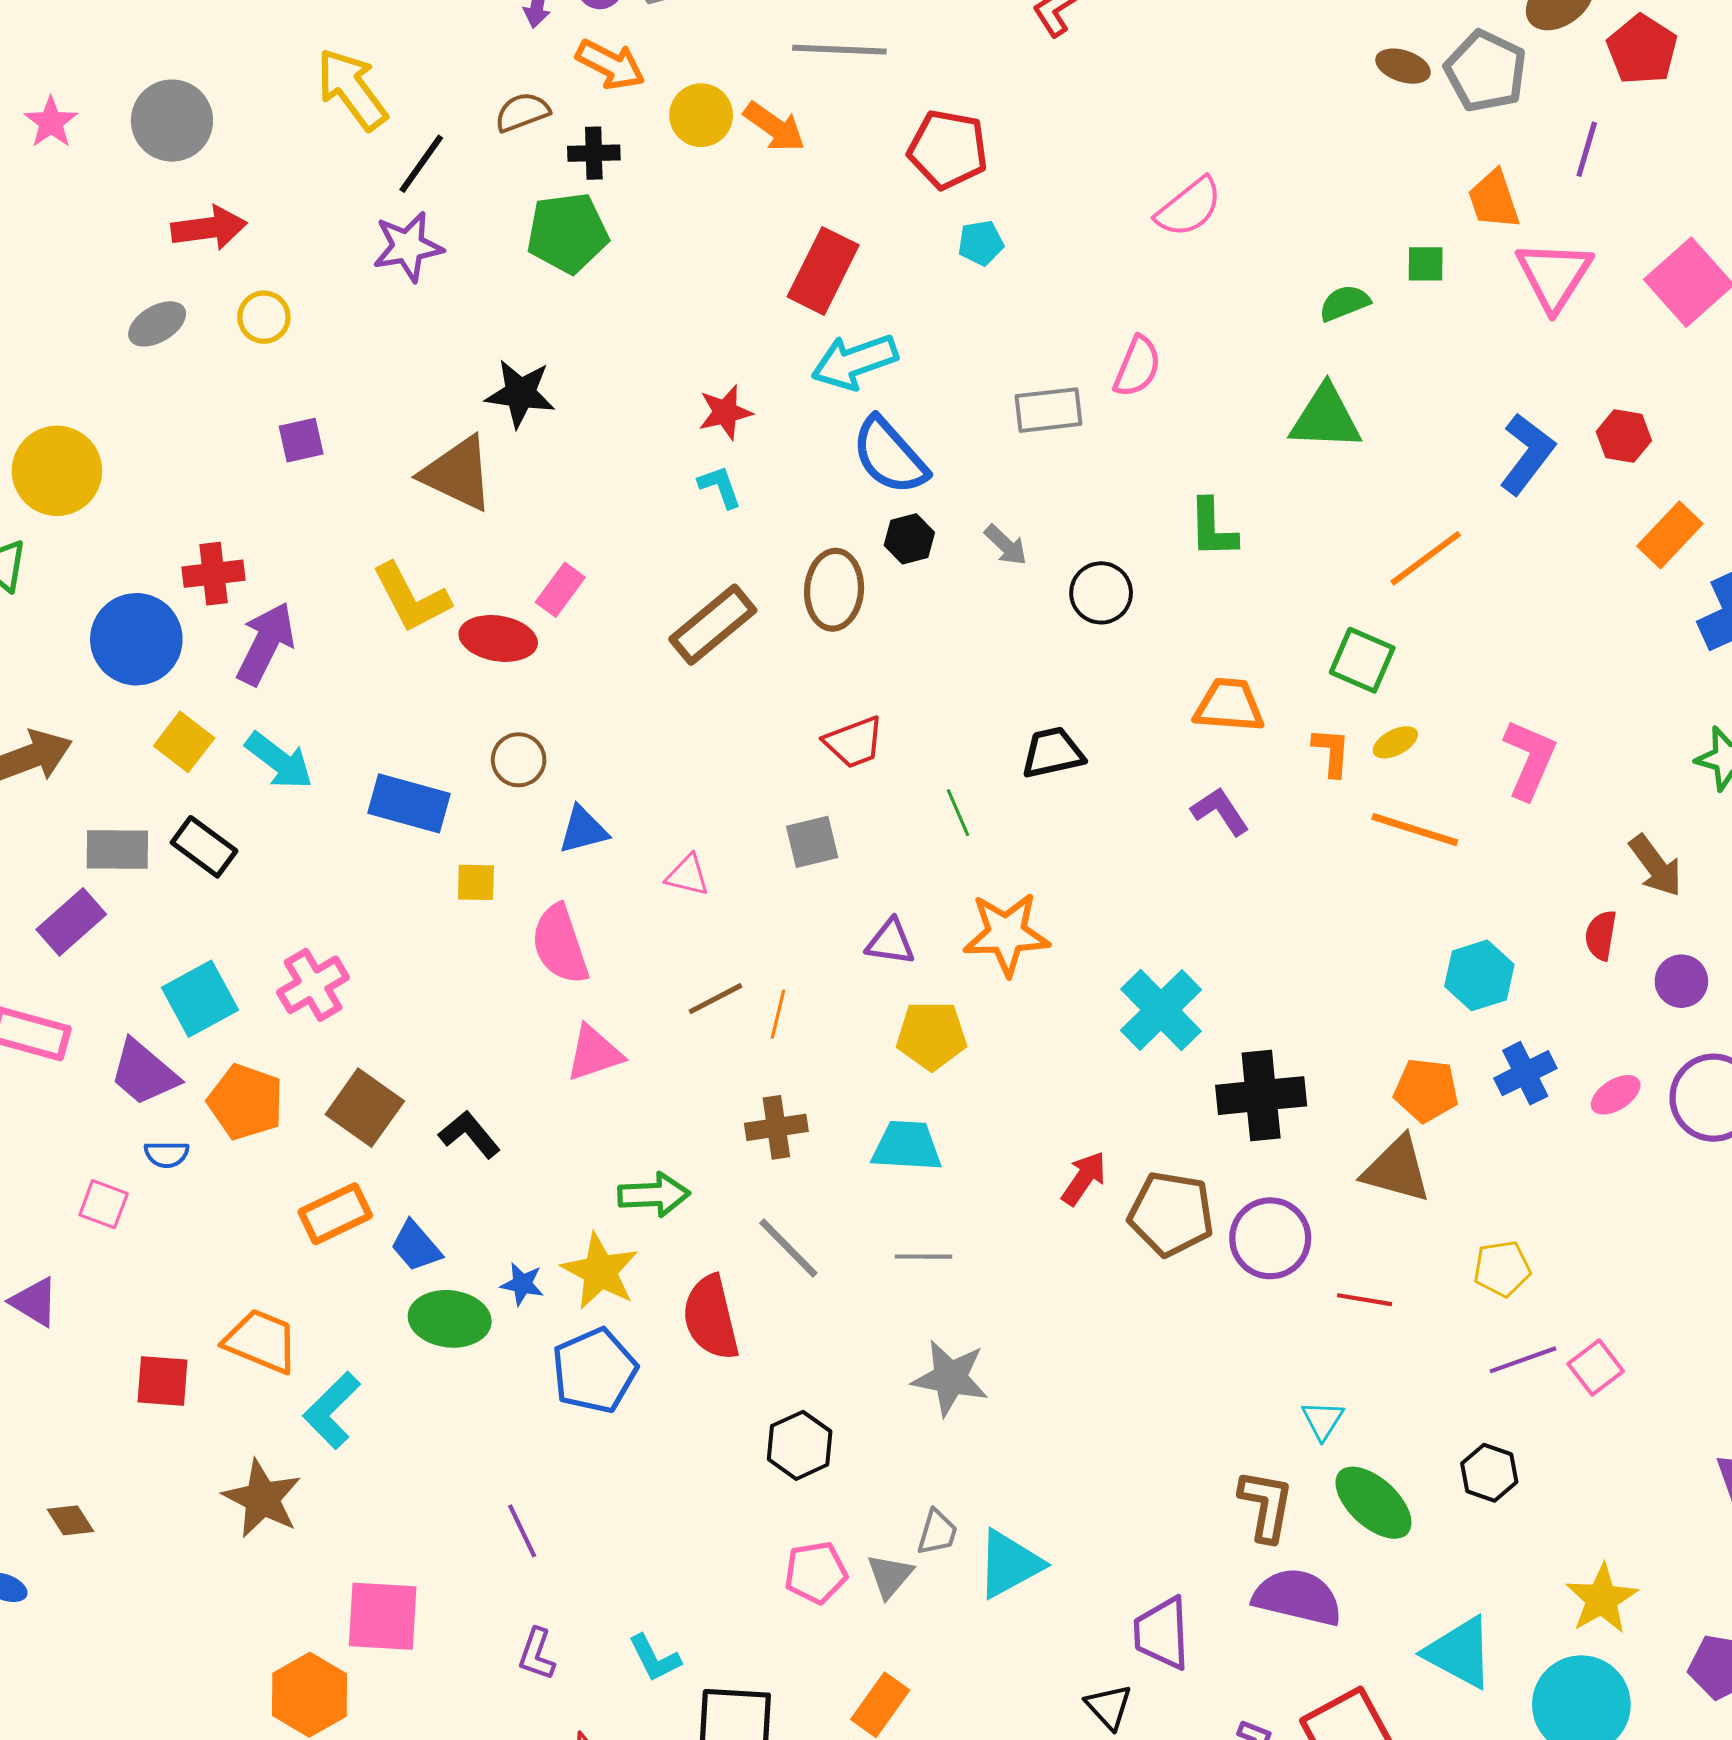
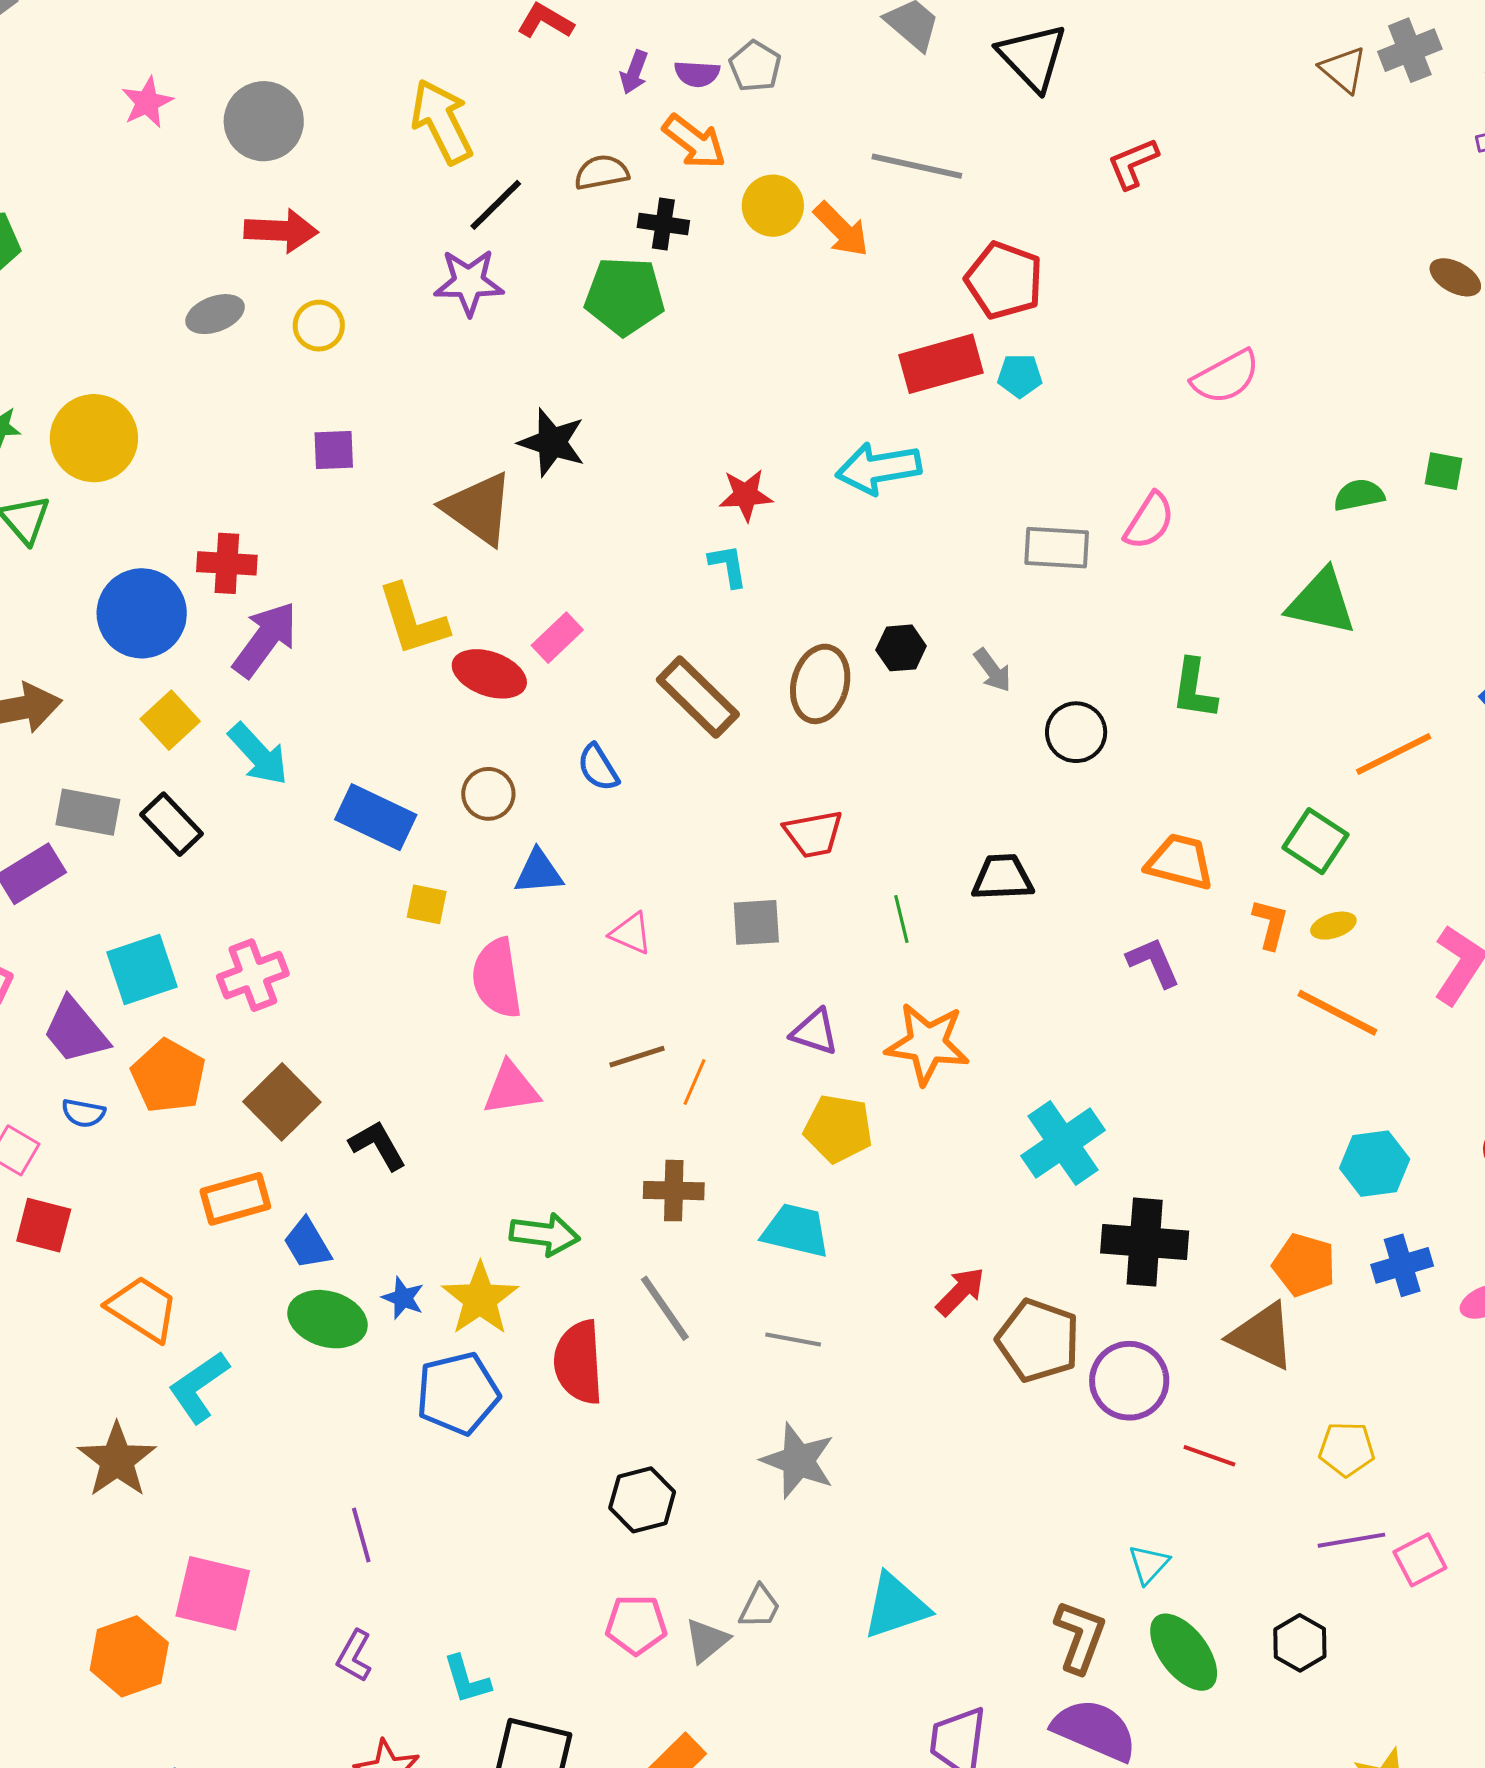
red rectangle: (823, 271) -> (941, 364), moved, turned 38
blue semicircle: (890, 456) -> (598, 768), moved, size x0.6
brown rectangle: (713, 625) -> (698, 697), turned 74
red square: (162, 1381) -> (44, 1225), moved
cyan triangle: (1009, 1564) -> (896, 1606), moved

